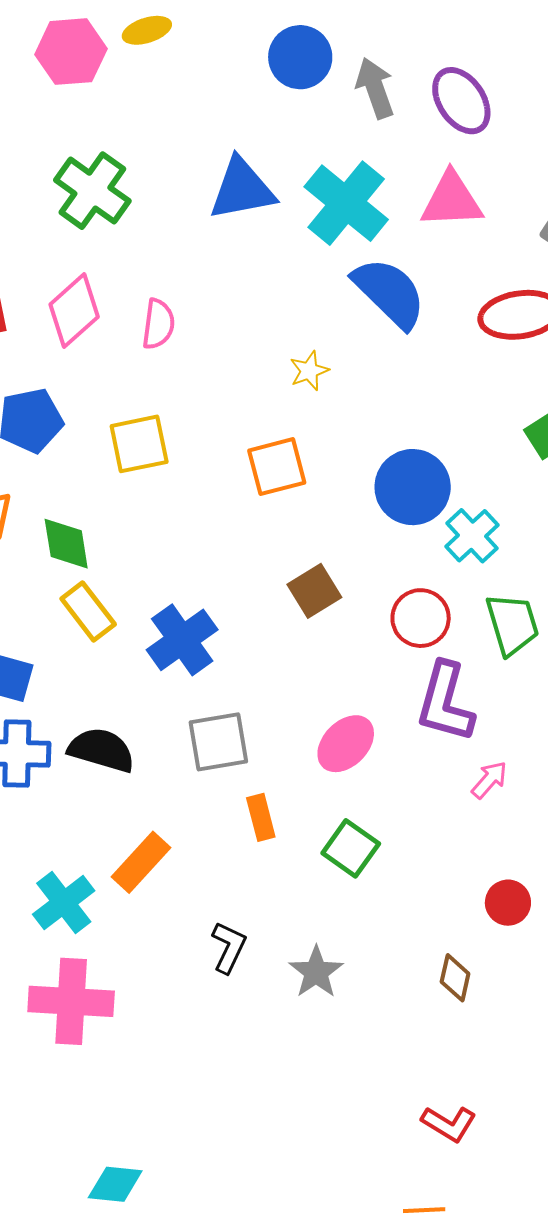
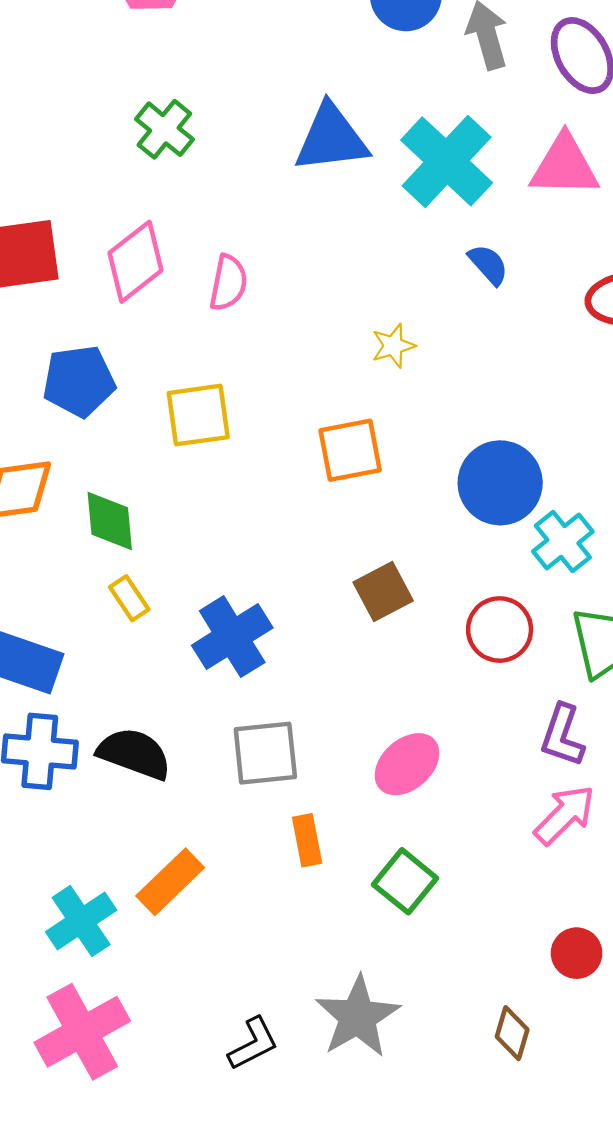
green cross: (92, 191) -> (164, 129), size x0.7
blue semicircle: (389, 293) -> (488, 264), size x0.5
yellow rectangle: (88, 612) -> (129, 598), size x0.7
purple L-shape: (445, 702) -> (562, 736), moved, size x0.7
pink arrow: (489, 780) -> (565, 815), size x1.5
black L-shape: (229, 947) -> (253, 1044), moved, turned 34
gray star: (316, 972) -> (358, 1017), size x1.4
pink cross: (71, 1001) -> (82, 1032), turned -36

